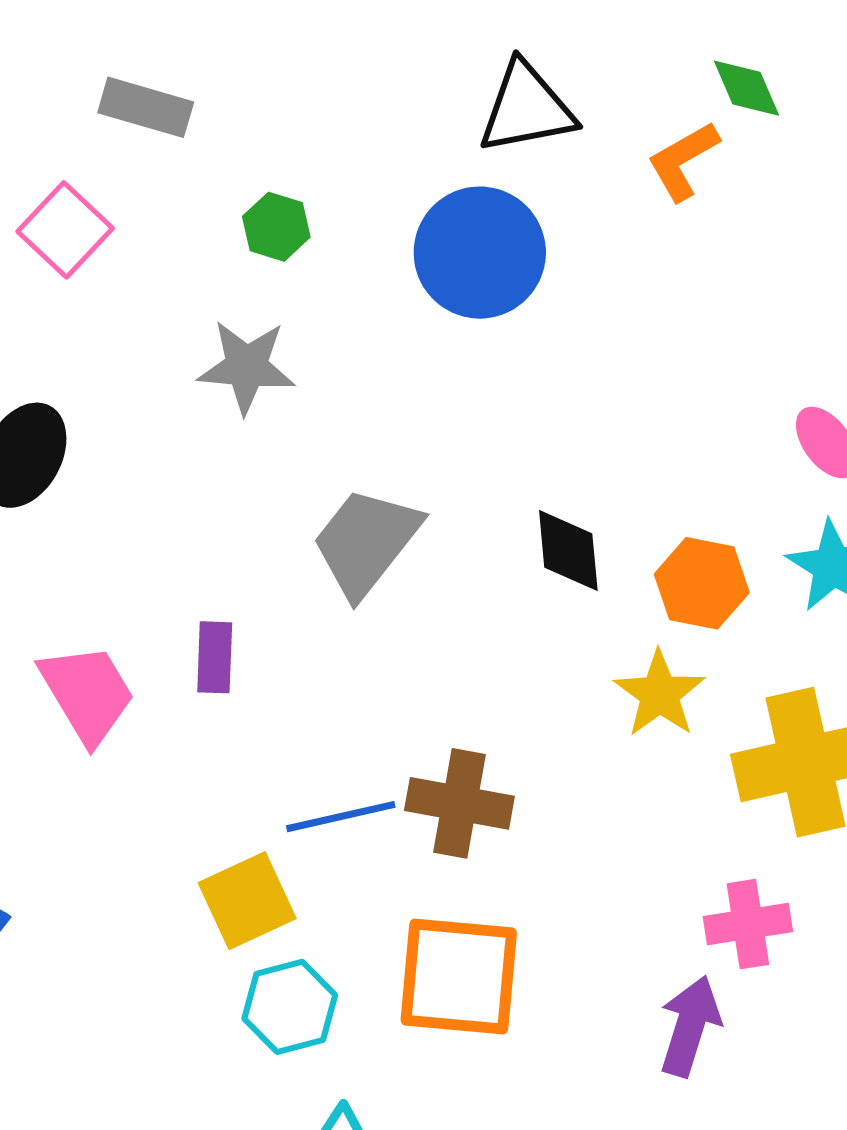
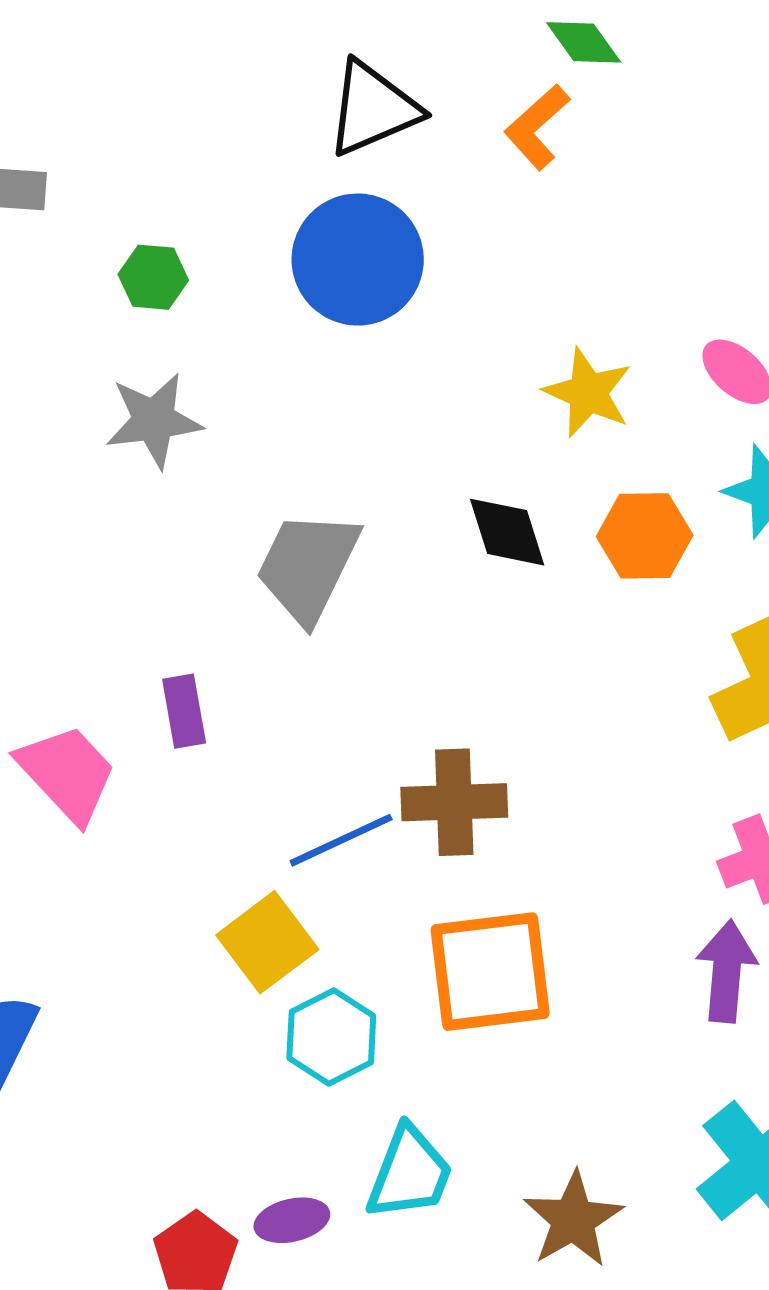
yellow star: (660, 694) -> (588, 393), moved

